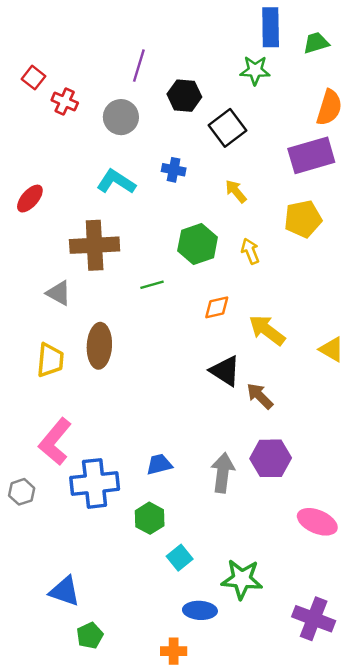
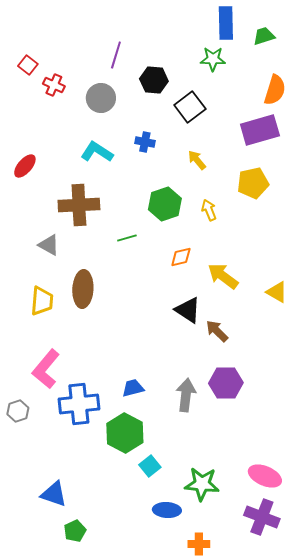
green hexagon: (150, 518) -> (125, 433), size x1.5
pink ellipse: (317, 522) -> (265, 476), moved
orange cross: (174, 651) -> (199, 544), moved

